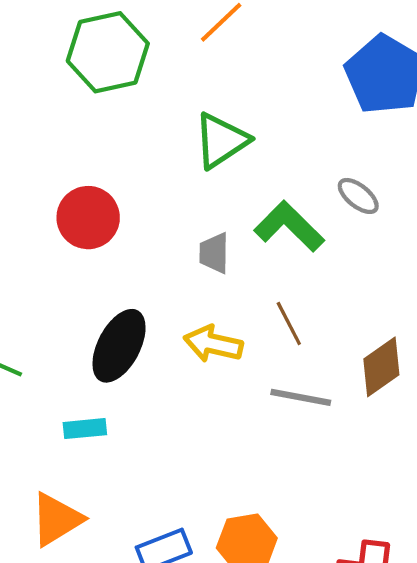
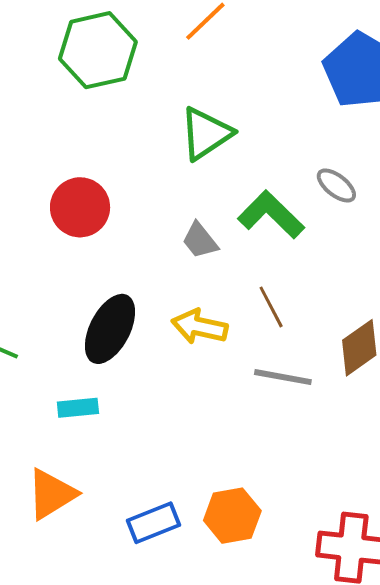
gray trapezoid: (214, 253) -> (200, 240), turned -39

